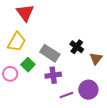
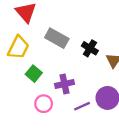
gray rectangle: (50, 53) -> (57, 38), moved
pink circle: (10, 74) -> (44, 104), moved

